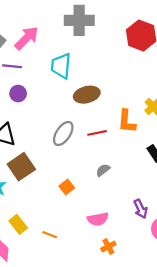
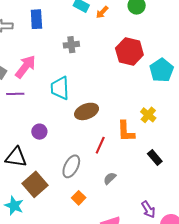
gray cross: (79, 20) -> (71, 45), size x0.6
purple circle: (18, 94) -> (39, 132), moved
red line: (97, 133) -> (100, 145), turned -48
gray ellipse: (63, 134) -> (71, 166), moved

